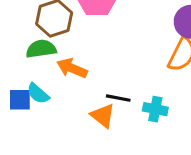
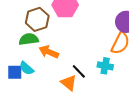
black line: (118, 98) -> (79, 71), turned 35
cyan cross: (155, 109) -> (105, 66), moved

